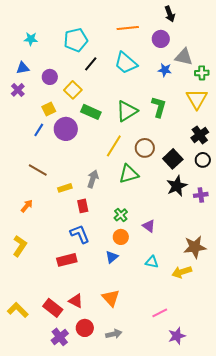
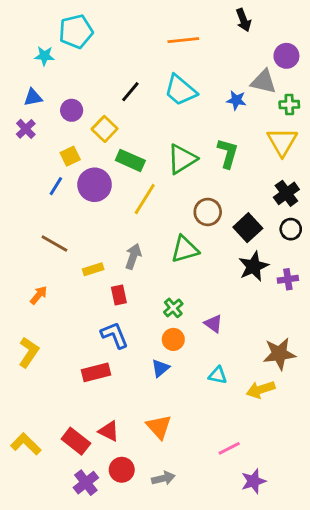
purple circle: (161, 39) -> (286, 56), moved
cyan pentagon: (76, 40) -> (76, 32), moved
yellow line: (114, 146) -> (145, 199), moved

